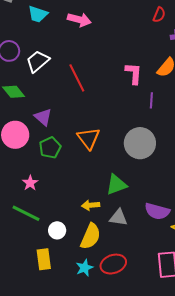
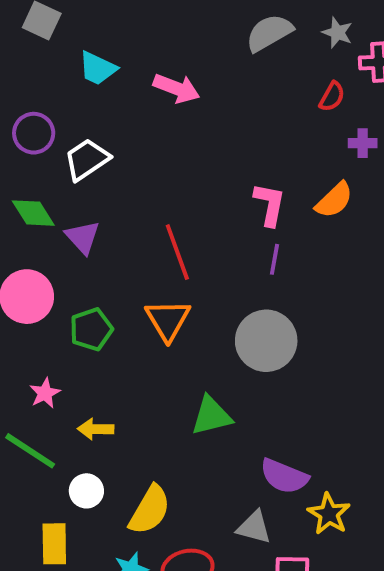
red line: (77, 78) -> (177, 252), moved
purple line: (151, 100) -> (274, 259), moved
purple triangle: (43, 117) -> (83, 237), moved
yellow arrow: (91, 205) -> (96, 429), moved
gray triangle: (118, 218) -> (254, 527), moved

